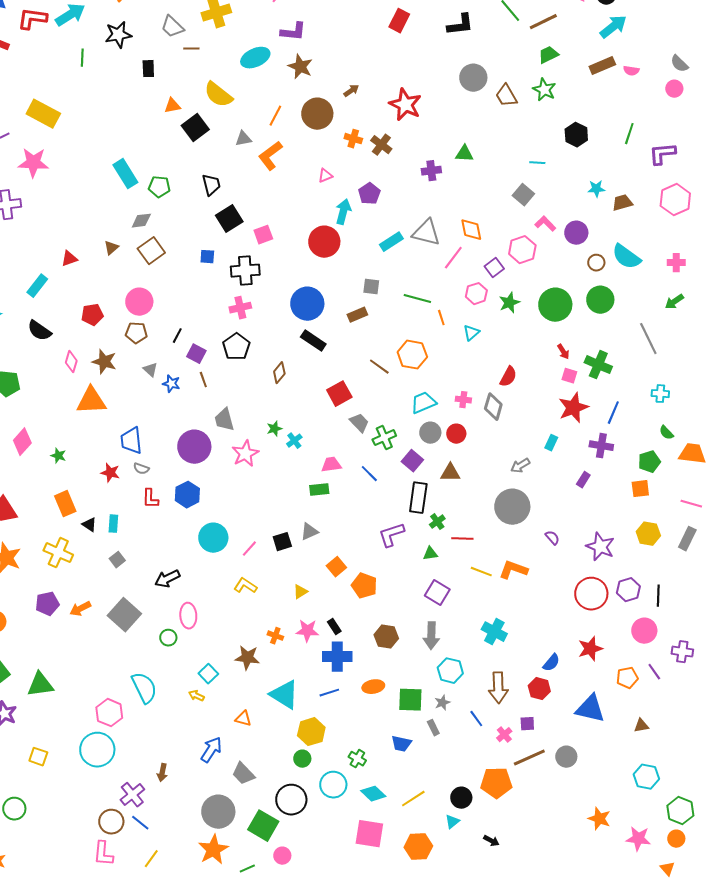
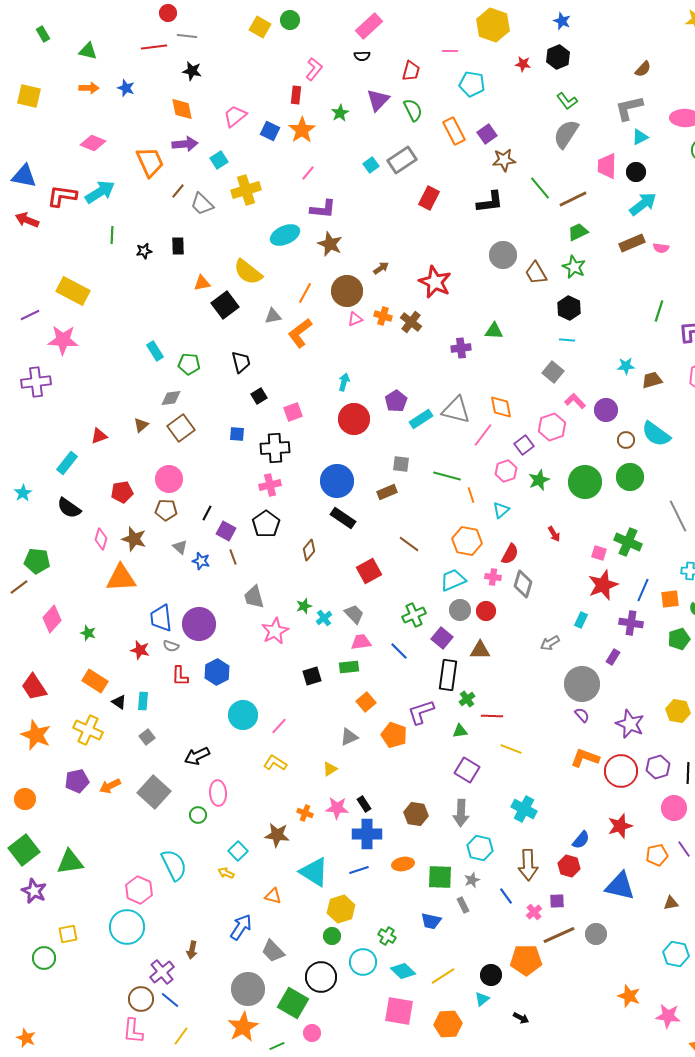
black star: (118, 35) -> (144, 251), moved, size x0.6
brown line: (191, 49) -> (178, 191), moved, turned -49
black hexagon: (576, 135) -> (569, 308), moved
cyan rectangle: (125, 174) -> (155, 351), size x0.7
pink triangle: (325, 176) -> (355, 319), moved
purple pentagon: (369, 194) -> (396, 401), moved
cyan arrow: (343, 212) -> (344, 382), moved, size x0.7
black square: (229, 219) -> (259, 396), size x0.6
red arrow: (563, 352) -> (554, 534), moved
orange hexagon: (412, 355) -> (467, 541), moved
red semicircle: (508, 377) -> (510, 554), moved
gray trapezoid: (359, 423) -> (354, 614), moved
purple circle: (194, 447) -> (199, 624), moved
orange square: (640, 489) -> (670, 599), moved
orange rectangle: (65, 504) -> (95, 681), turned -35
gray circle: (512, 507) -> (582, 684), moved
gray triangle: (309, 532) -> (349, 737), moved
black square: (282, 542) -> (312, 676), moved
orange square: (336, 567) -> (366, 702), moved
orange L-shape: (513, 570) -> (585, 758), moved
orange pentagon: (364, 586) -> (394, 735), moved
yellow square: (38, 757) -> (68, 934), turned -30
green circle: (14, 809) -> (44, 958), moved

